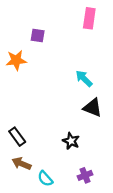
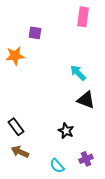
purple cross: (85, 175) -> (86, 159), moved
cyan semicircle: (45, 179) -> (57, 166), moved

